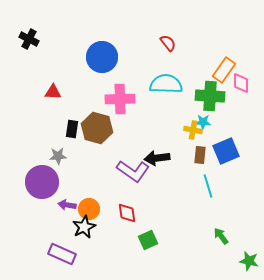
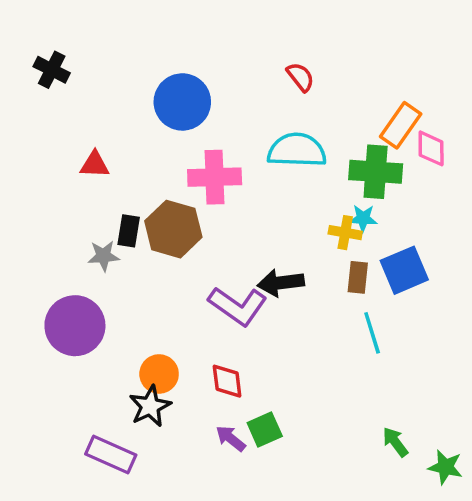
gray star: (58, 156) -> (104, 256), moved
purple arrow: (67, 205) -> (231, 438), moved, turned 30
green arrow: (221, 236) -> (395, 442), moved

